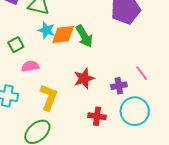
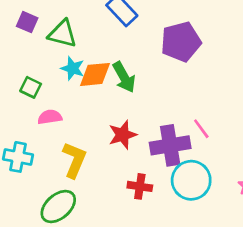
green square: (16, 45) -> (31, 87), turned -35
purple cross: (119, 86) -> (170, 145), size x1.8

